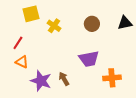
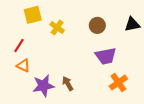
purple trapezoid: (89, 59) -> (106, 56), moved
orange cross: (112, 78) -> (118, 83), turned -30
purple star: (41, 81) -> (43, 86), turned -30

